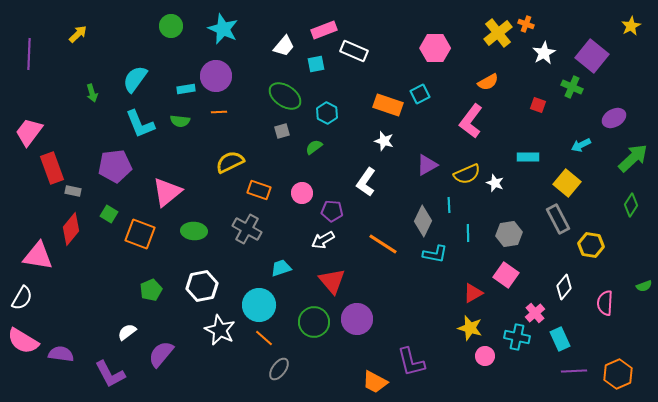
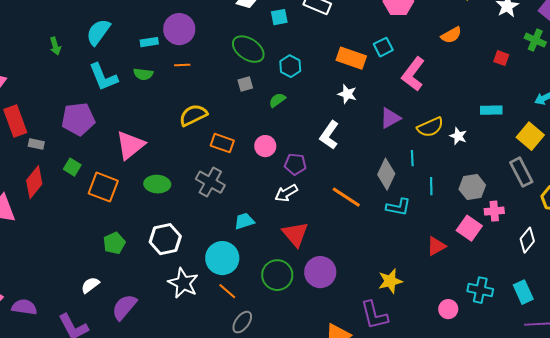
pink L-shape: (471, 121) -> (413, 74), moved
pink cross: (535, 313) -> (494, 211), moved, turned 36
yellow star: (470, 328) -> (390, 281), moved, turned -30

